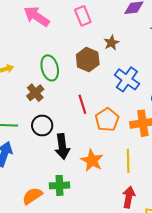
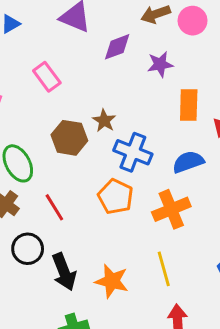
brown star: (111, 43) -> (104, 121), moved
red line: (82, 104) -> (54, 207), moved
orange pentagon: (107, 120) -> (116, 197), moved

